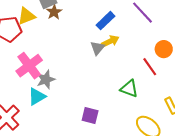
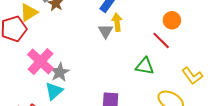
yellow arrow: (110, 41) -> (117, 22), turned -60

